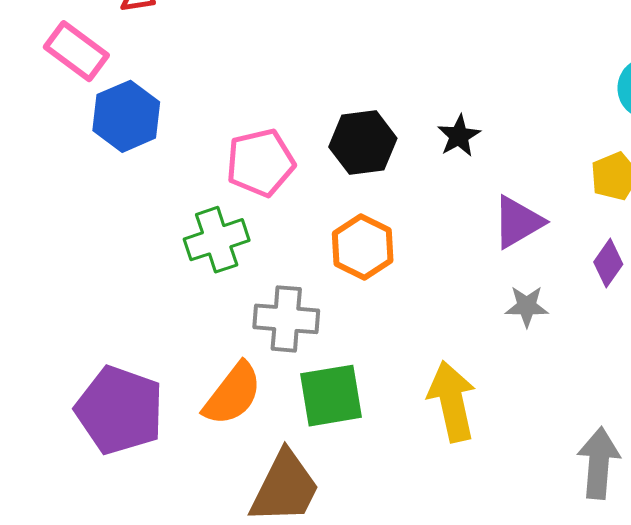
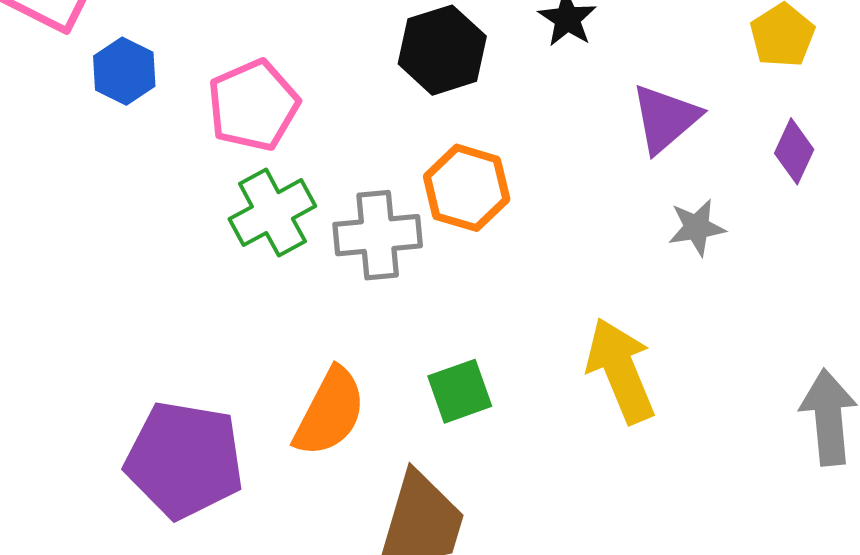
blue hexagon: (126, 116) -> (124, 71), size x0.7
pink pentagon: (260, 163) -> (253, 105), moved
gray cross: (286, 319) -> (378, 235), moved
green square: (331, 396) -> (460, 391), size x0.7

